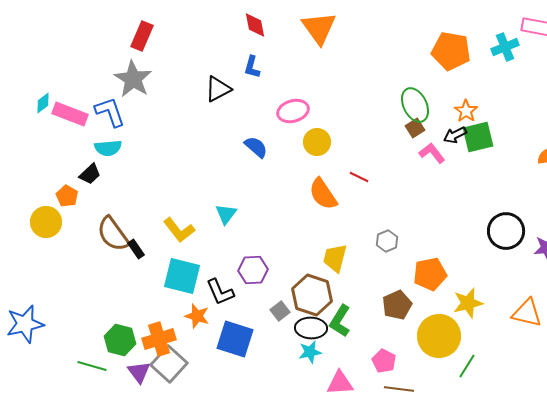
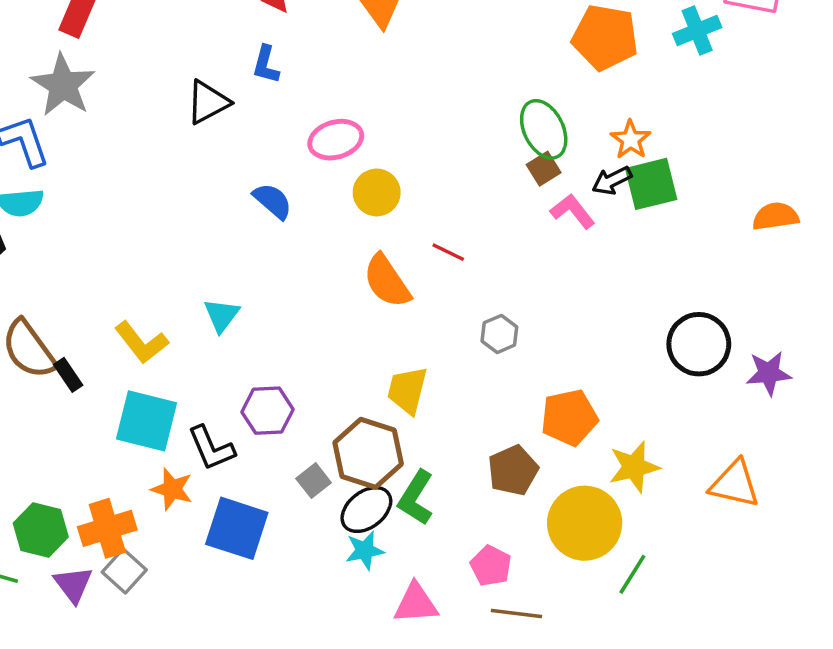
gray hexagon: (387, 241) -> (499, 334), moved
black ellipse: (311, 328) -> (366, 510), turned -40
gray square: (169, 364) -> (124, 571), size x0.7

